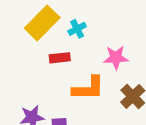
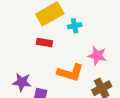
red rectangle: (60, 58) -> (44, 42), moved

